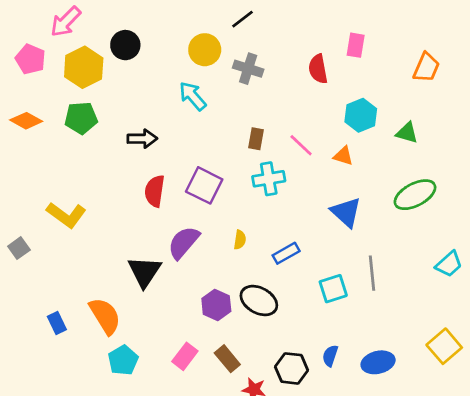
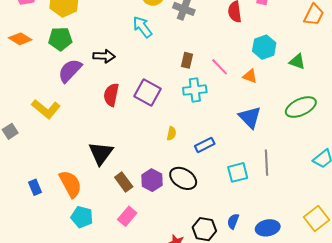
purple semicircle: (184, 242) -> (70, 71), moved
brown rectangle: (227, 359) -> (124, 182), moved
cyan pentagon: (123, 360) -> (82, 217), turned -30

